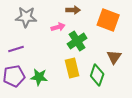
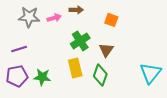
orange square: (108, 20) -> (111, 20), size x0.6
pink arrow: (58, 27) -> (54, 18), moved
brown triangle: (114, 57) -> (106, 50), moved

